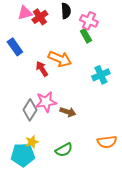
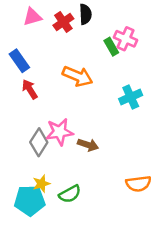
red cross: (40, 17) -> (63, 22), moved
pink cross: (89, 21) -> (125, 39), moved
red arrow: (42, 69) -> (30, 89), moved
green semicircle: (64, 150) -> (70, 194), moved

